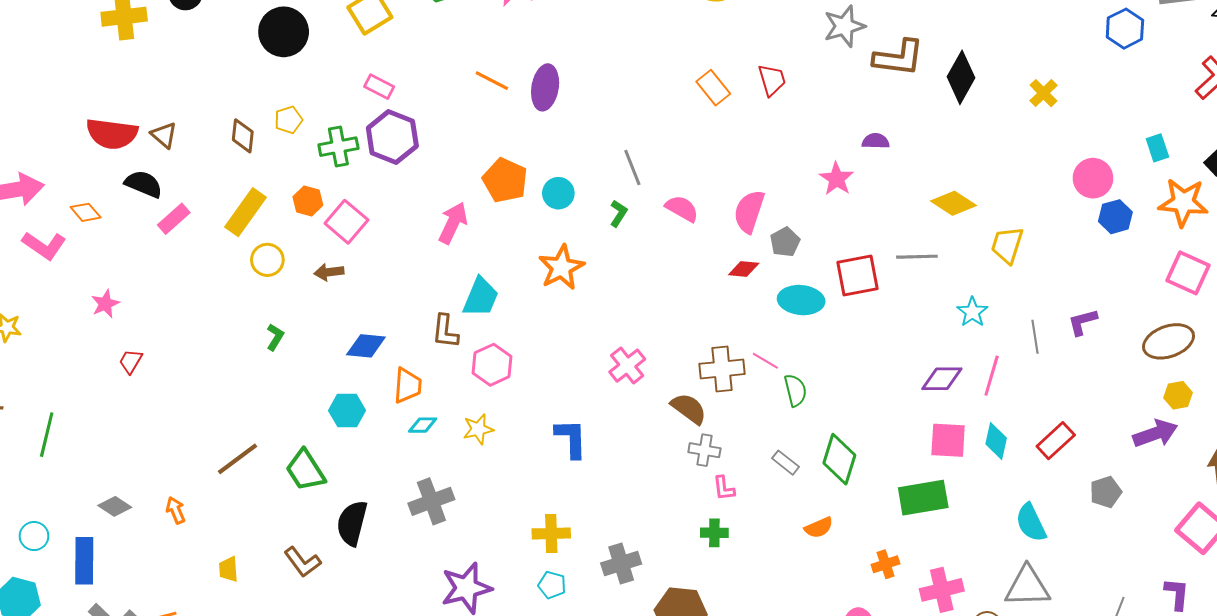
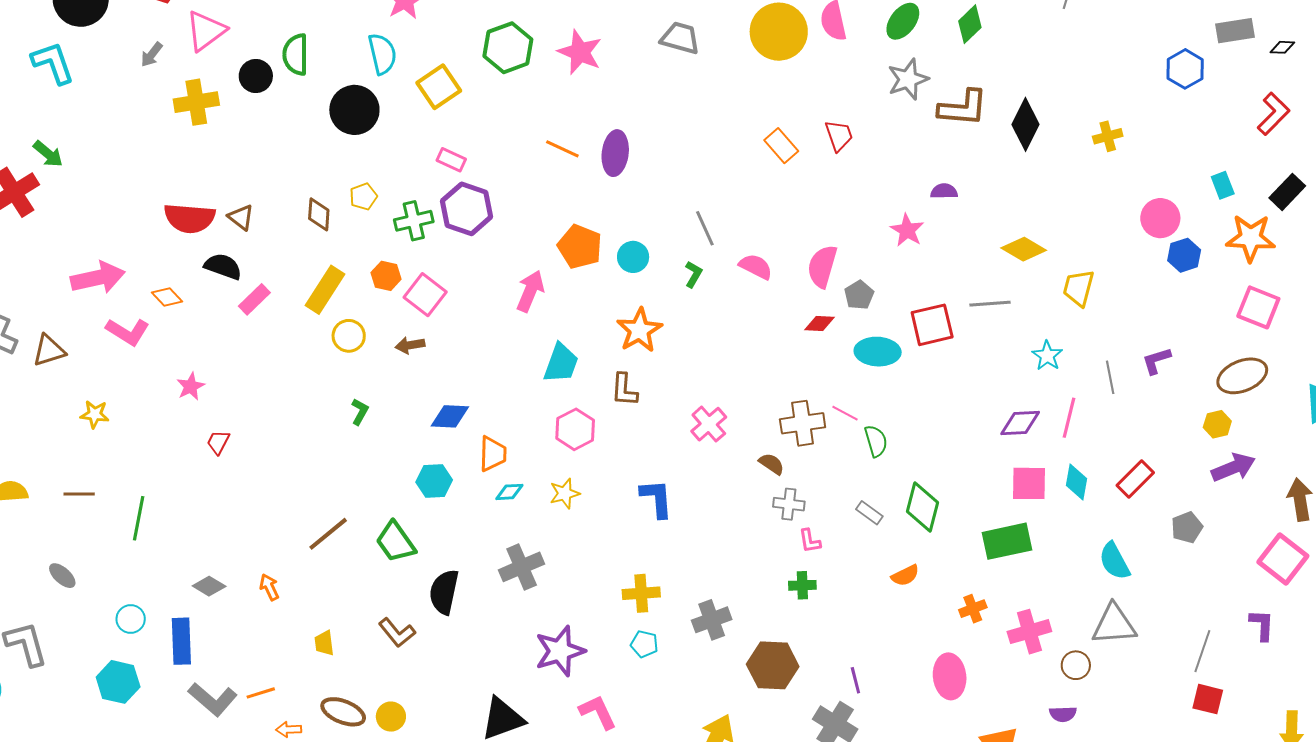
yellow cross: (1044, 93) -> (1108, 136), turned 32
brown L-shape: (445, 331) -> (624, 390), moved
yellow hexagon: (1178, 395) -> (1217, 424), moved
brown semicircle: (689, 409) -> (772, 464), size x0.7

